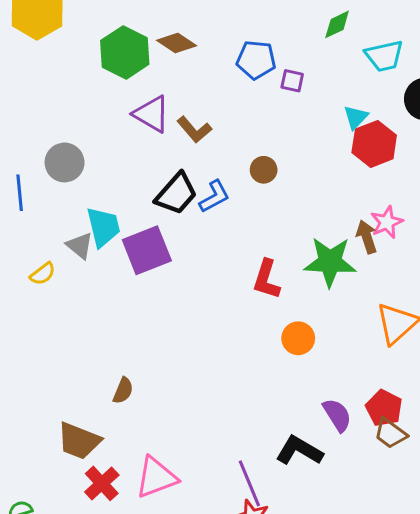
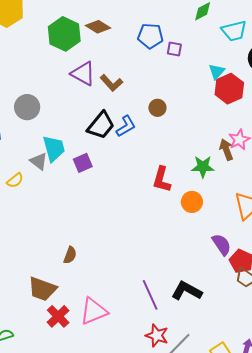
purple square: (147, 250) -> (83, 163), size x0.6
green star: (330, 262) -> (203, 167), size x0.7
orange circle: (298, 338) -> (192, 202), moved
purple semicircle: (337, 415) -> (222, 245), moved
purple line: (249, 483) -> (150, 295), moved

